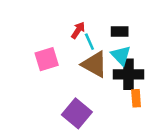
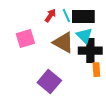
black rectangle: (120, 31) -> (83, 17), size x1.6
cyan line: (89, 42) -> (66, 16), moved

